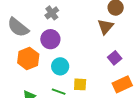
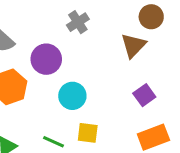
gray cross: (52, 13) -> (78, 22), moved
cyan circle: (60, 66) -> (72, 96), moved

